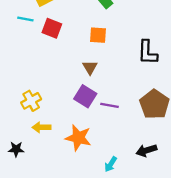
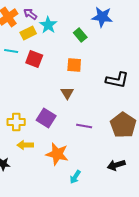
black L-shape: (148, 52) -> (117, 80), turned -80
purple square: (85, 96) -> (46, 118), moved
yellow cross: (31, 101) -> (16, 122), turned 30
cyan arrow: (111, 164) -> (75, 177), moved

